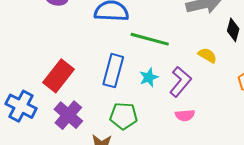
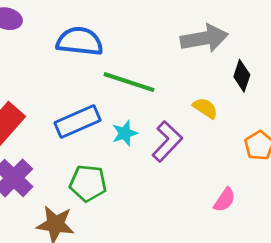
blue rectangle: (113, 71) -> (78, 121), turned 48
pink semicircle: (185, 115) -> (224, 200), moved, turned -54

